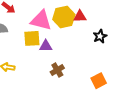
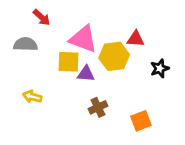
yellow hexagon: (64, 17) -> (114, 56), moved
orange square: (99, 81) -> (141, 121), moved

